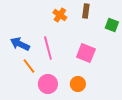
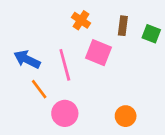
brown rectangle: (86, 11) -> (123, 26), moved
pink square: (86, 53) -> (99, 53), moved
orange circle: (78, 84) -> (126, 116), moved

